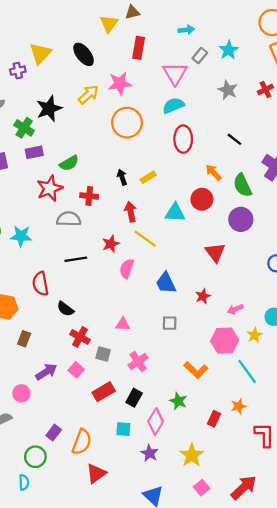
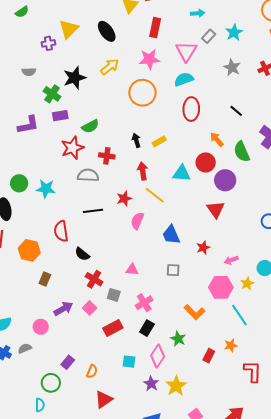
pink star: (120, 84) -> (149, 59), moved
purple circle: (241, 219) -> (225, 180), moved
black rectangle: (134, 398) -> (147, 328), moved
orange semicircle: (82, 442) -> (92, 371), size x0.6
yellow star: (192, 455) -> (176, 386), moved

